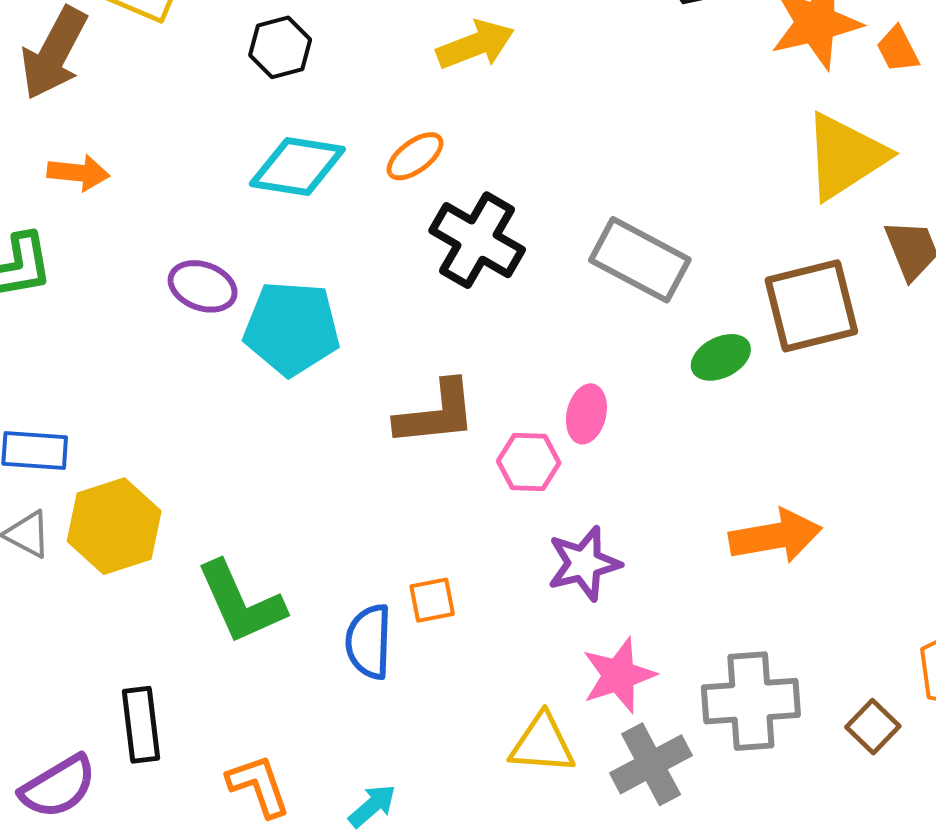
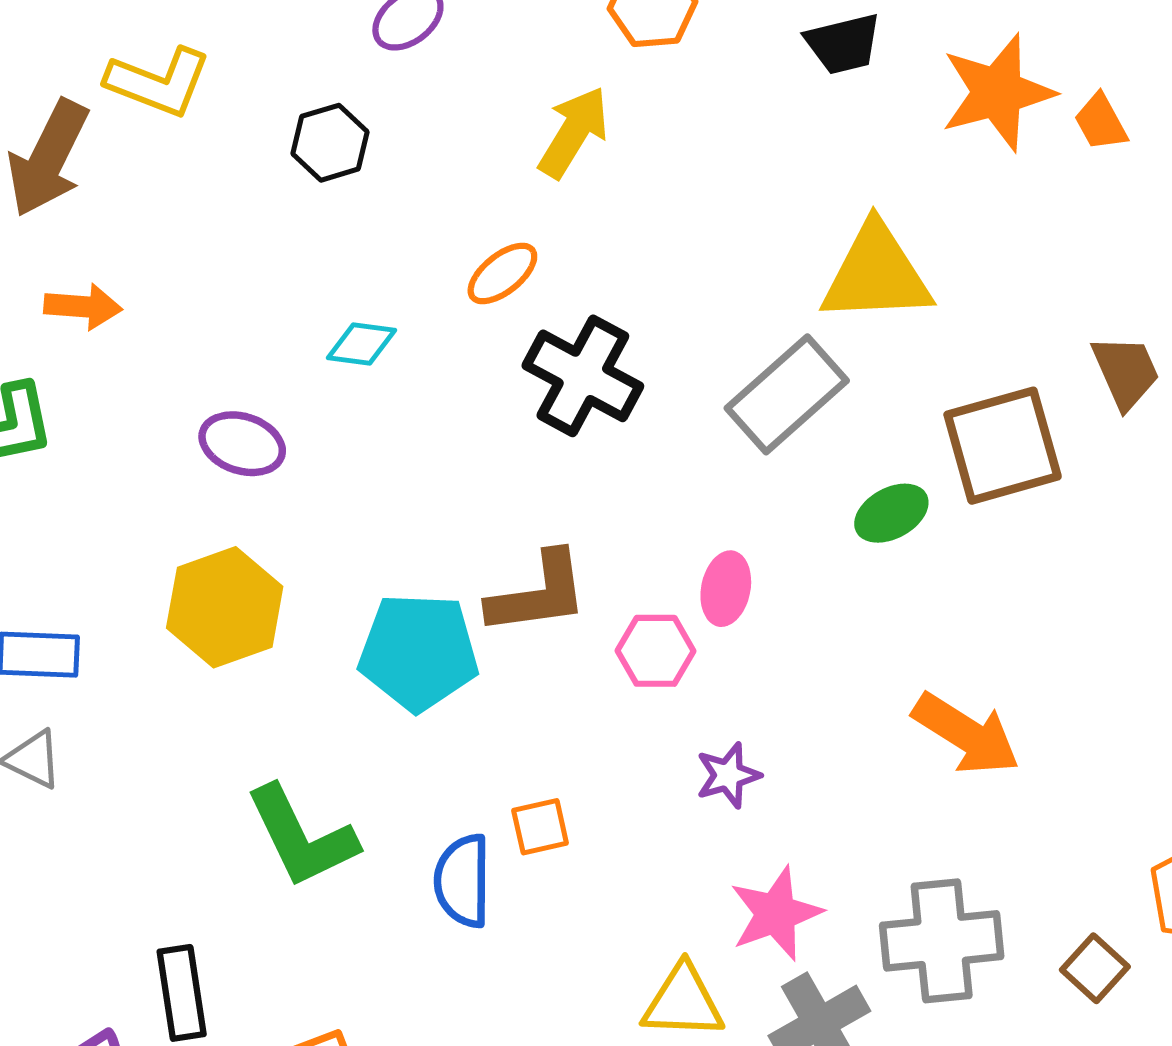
yellow arrow: (475, 45) -> (574, 132), turned -36
yellow triangle: (845, 156) -> (876, 274), moved, turned 32
cyan diamond: (297, 166) -> (361, 344), moved, size x0.6
gray rectangle: (640, 260) -> (787, 394), turned -68
cyan pentagon: (292, 328) -> (419, 652), moved
yellow hexagon: (114, 526) -> (225, 607), moved
orange arrow: (775, 536) -> (966, 734), turned 44
purple star: (584, 563) -> (728, 775), size x0.7

